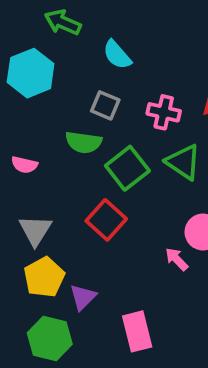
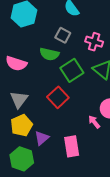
pink semicircle: (24, 165) -> (16, 64), size x1.5
pink rectangle: (137, 331) -> (72, 146), moved

